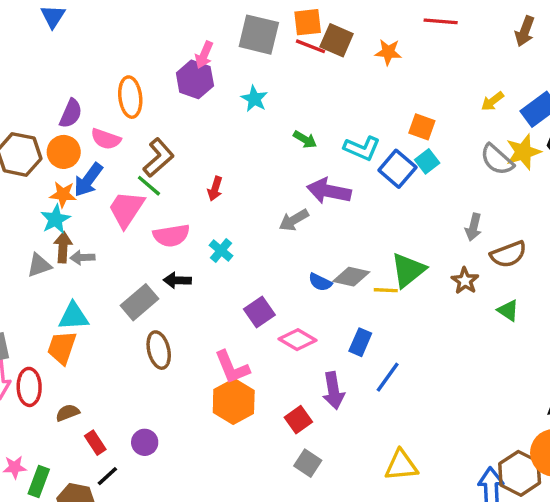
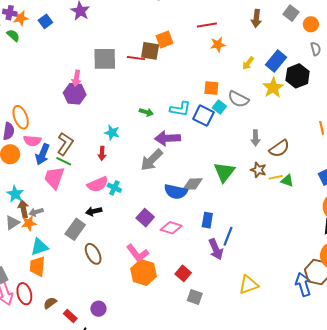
orange square: (308, 22) -> (165, 40), moved
orange star: (388, 52) -> (218, 45), moved
orange ellipse: (130, 97) -> (21, 117), moved
cyan star: (254, 99) -> (112, 133), moved
gray semicircle: (497, 160) -> (238, 99), moved
blue arrow: (88, 180) -> (42, 154), moved
orange star: (63, 194) -> (29, 223), moved
gray arrow: (294, 220) -> (152, 160), size x1.4
pink semicircle: (171, 235) -> (98, 184), moved
blue semicircle: (320, 282) -> (176, 192), size x1.6
yellow line: (386, 290) -> (276, 177), moved
purple arrow: (333, 391) -> (216, 249), moved

